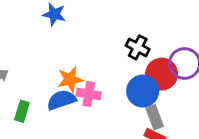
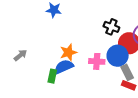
pink cross: (89, 94) -> (97, 61), moved
green rectangle: (22, 111) -> (52, 76), moved

